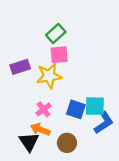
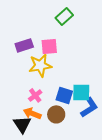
green rectangle: (56, 33) -> (64, 16), moved
purple rectangle: (20, 67) -> (24, 45), moved
brown circle: (67, 143) -> (56, 114), moved

